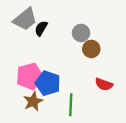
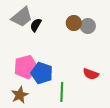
gray circle: (81, 33) -> (88, 26), moved
brown circle: (91, 49) -> (74, 23), moved
brown star: (33, 101) -> (20, 95), moved

